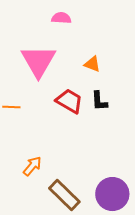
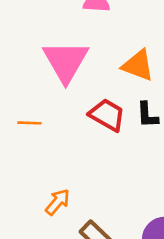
orange triangle: (92, 64) -> (138, 65), size x1.5

